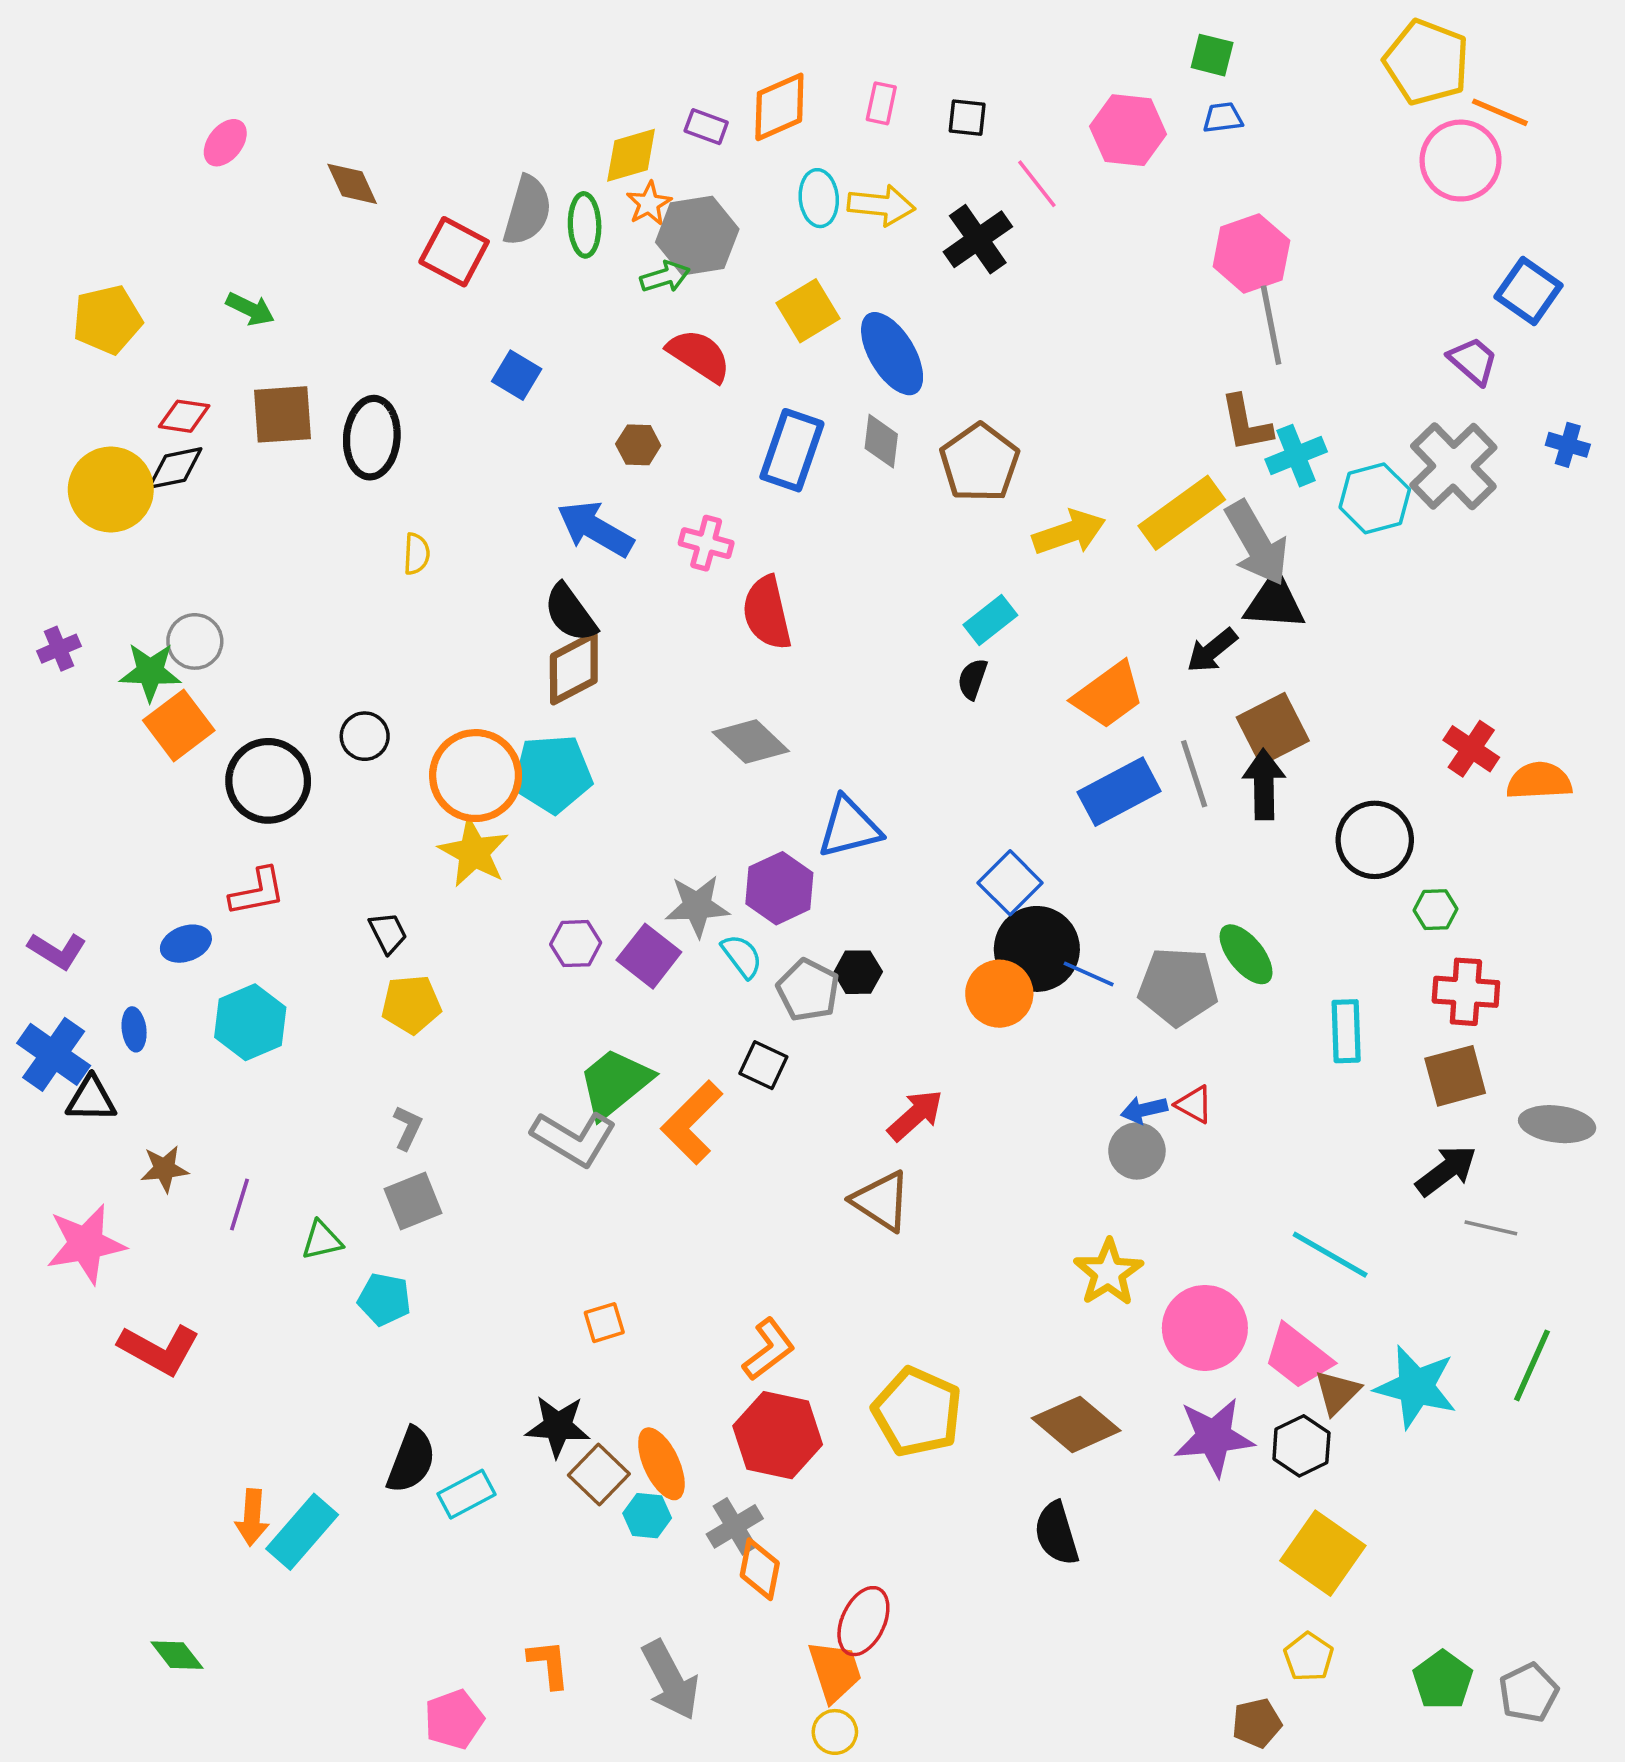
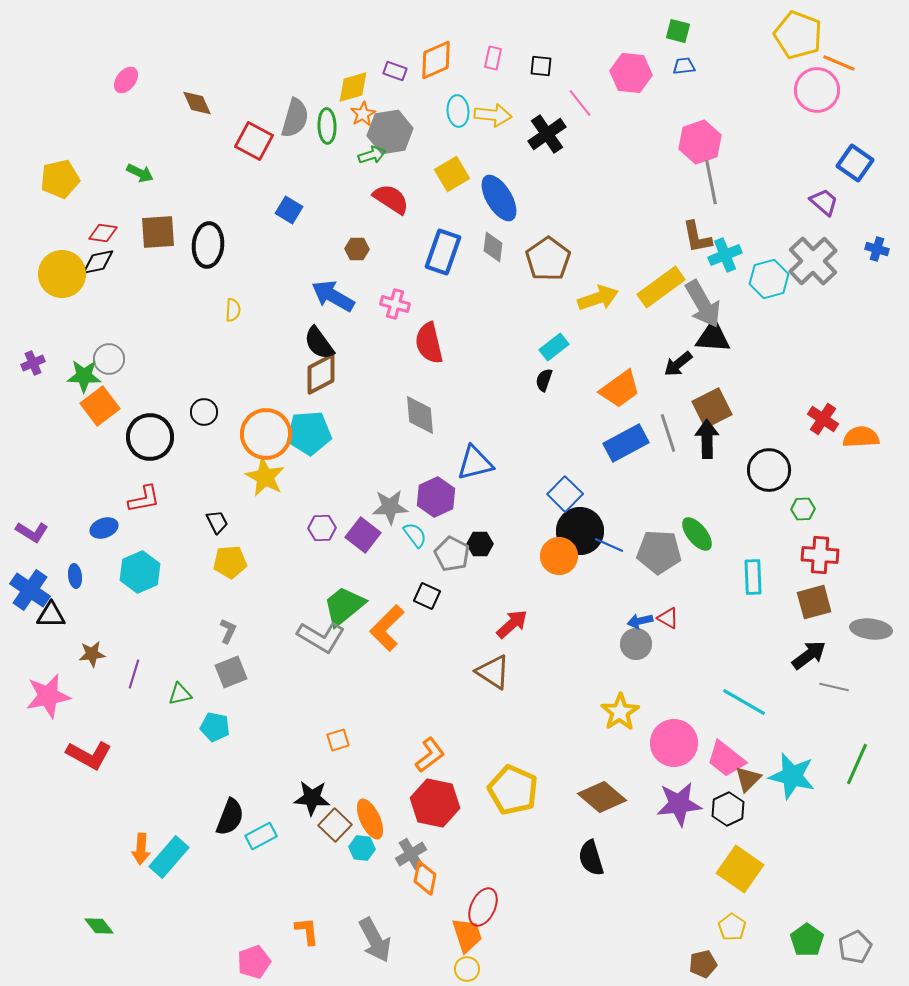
gray diamond: (751, 742) -> (420, 415), turned 42

